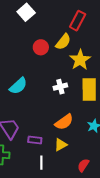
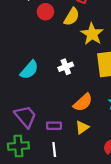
red circle: (41, 47) -> (45, 12), moved
white cross: (60, 87) -> (66, 67), moved
white line: (41, 163) -> (54, 149), moved

